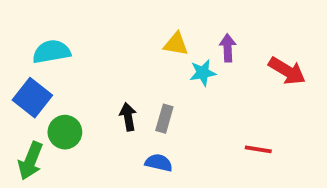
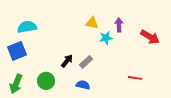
blue square: (32, 98) -> (17, 51), turned 30
black arrow: (128, 117) -> (67, 61), turned 48
gray rectangle: (164, 119) -> (86, 62), turned 32
green circle: (65, 132) -> (46, 81), moved

